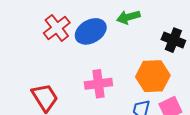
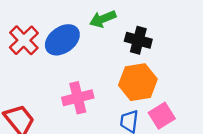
black cross: (173, 40) -> (138, 40), moved

